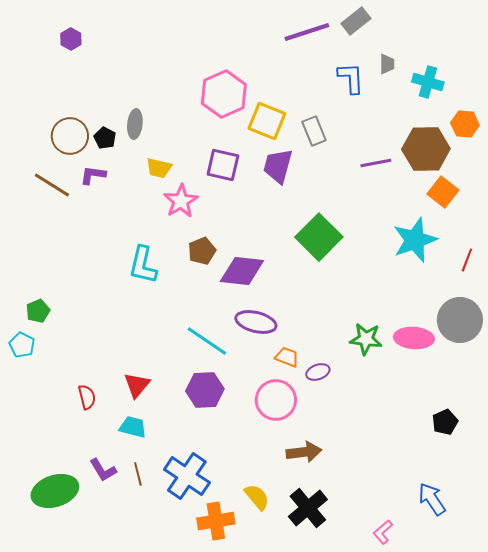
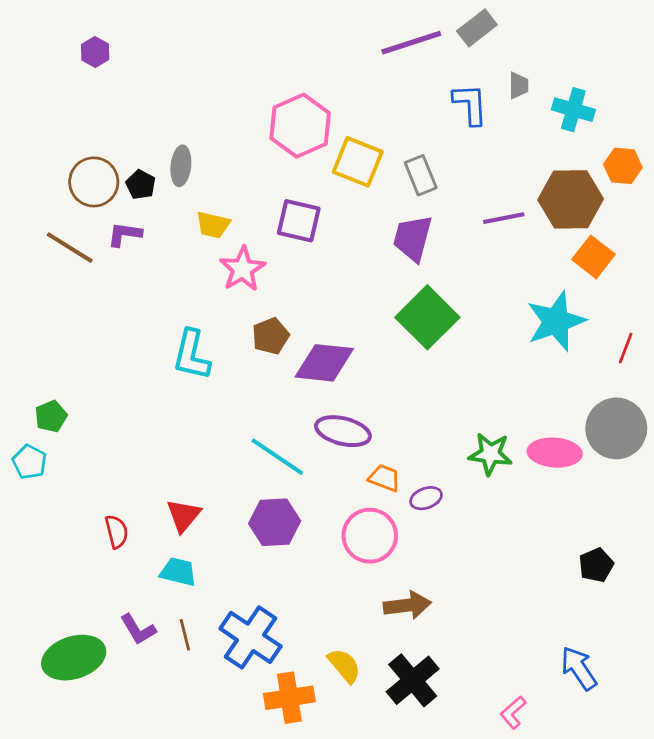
purple trapezoid: (278, 166) -> (413, 238), moved

